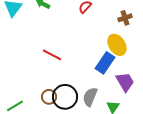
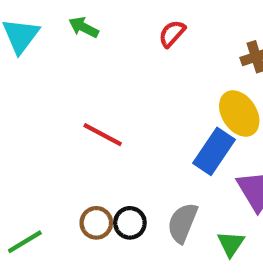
black circle: (65, 97) -> (130, 223), size x0.6

